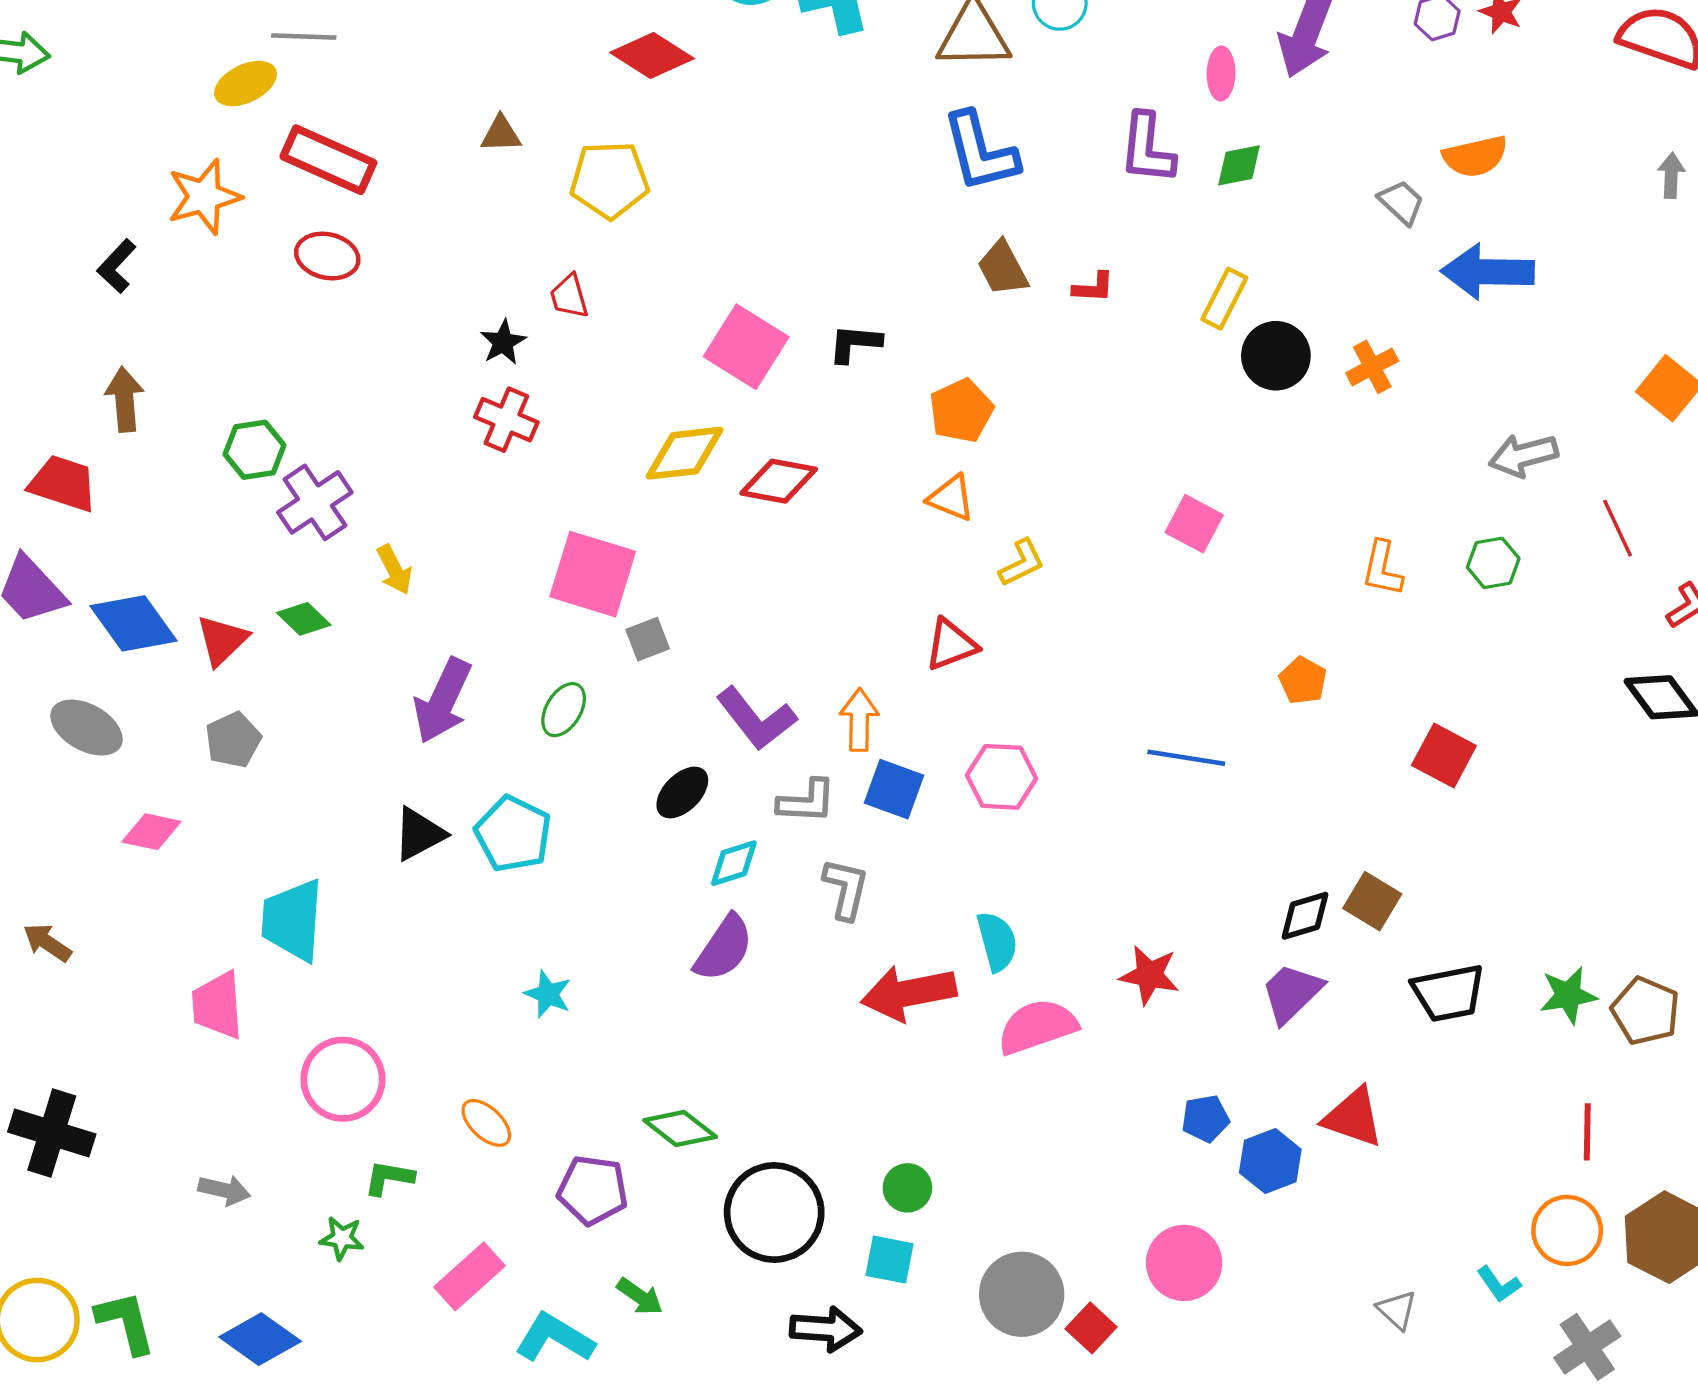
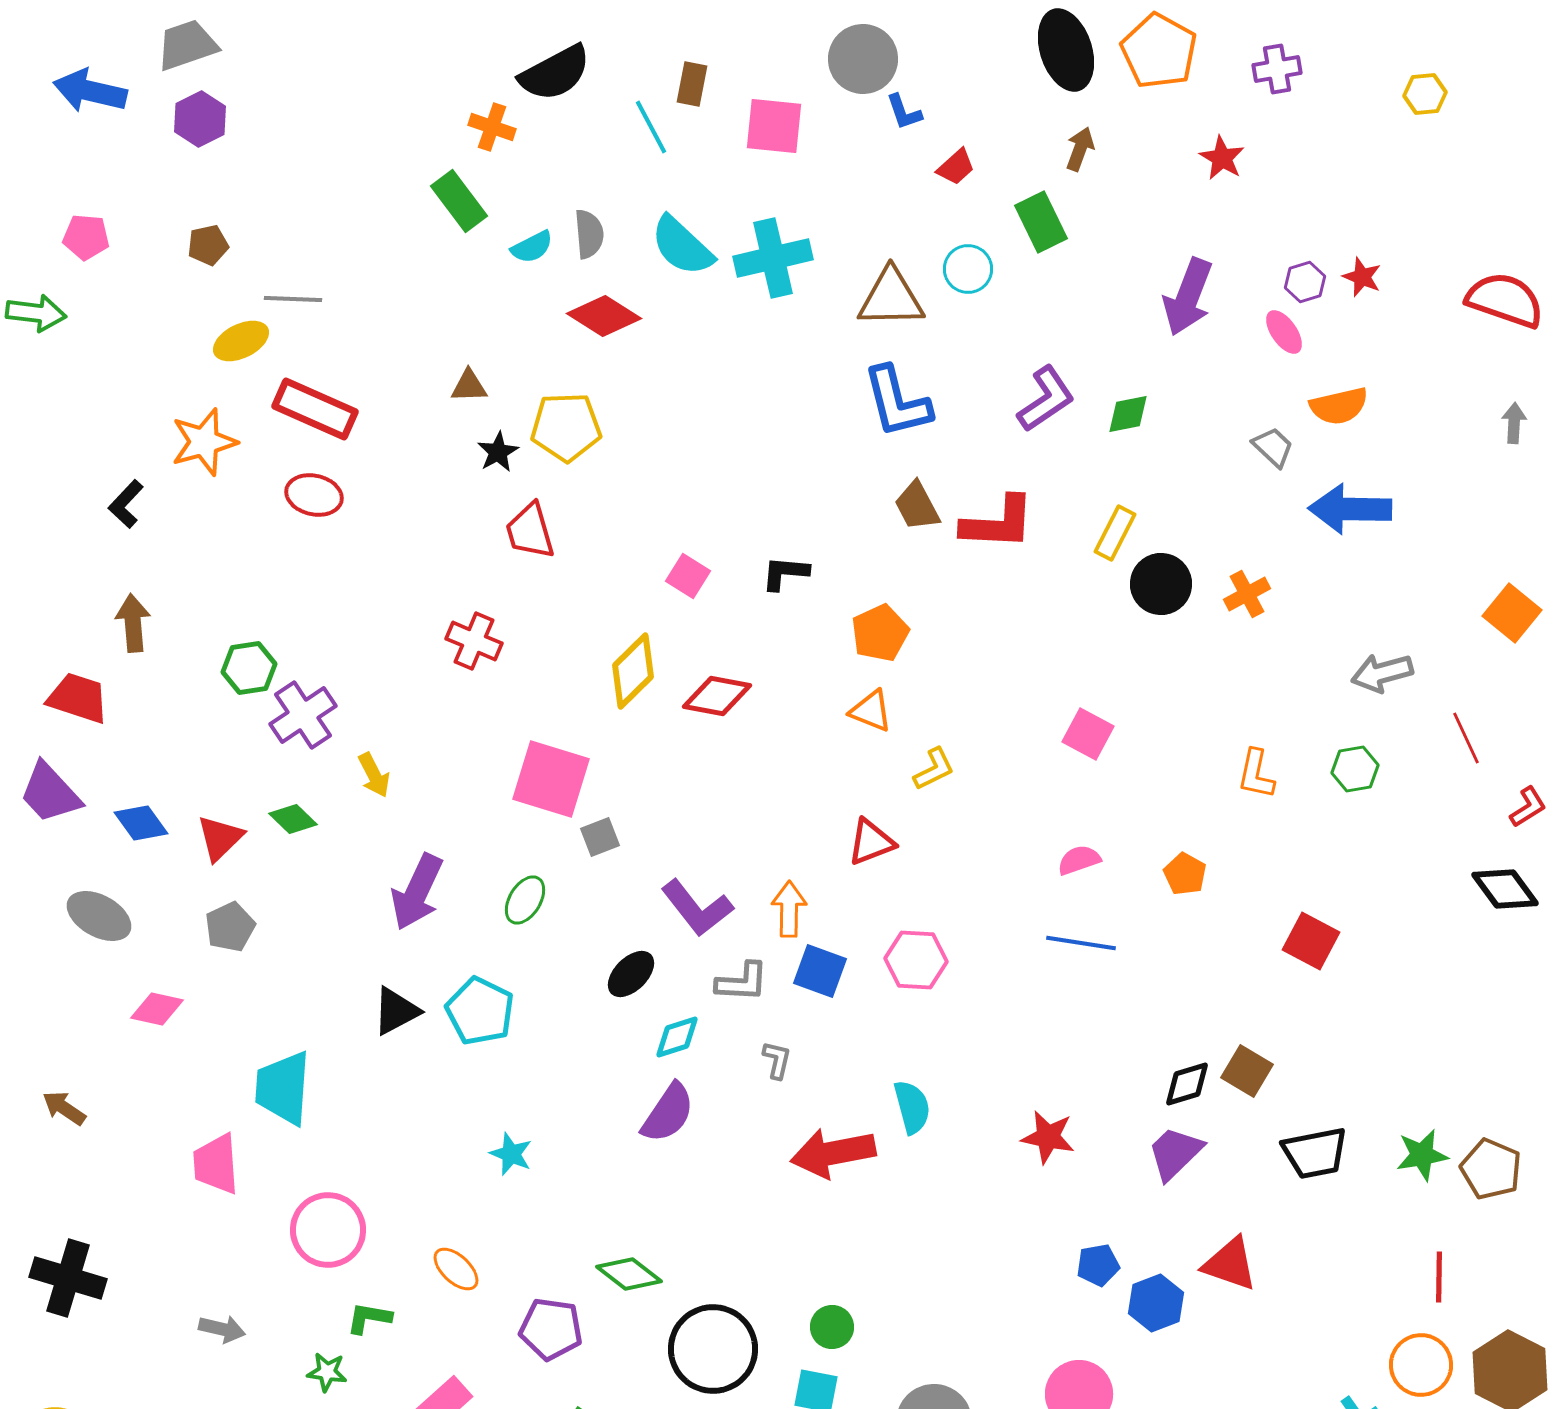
pink ellipse: (1221, 73) -> (1284, 332), moved, turned -36
purple L-shape: (1147, 149) -> (1046, 399), turned -130
red L-shape: (1093, 287) -> (998, 523), size x2.0
red trapezoid: (569, 296) -> (530, 531), size x1.4
black star: (503, 342) -> (498, 452), moved
pink square: (746, 347) -> (688, 576), size x0.6
yellow diamond: (685, 453) -> (633, 671), turned -38
blue diamond: (134, 623) -> (141, 823), size x0.7
gray L-shape: (846, 889) -> (777, 1060), size x0.7
pink semicircle: (1037, 1027) -> (1079, 860), moved, size x0.6

